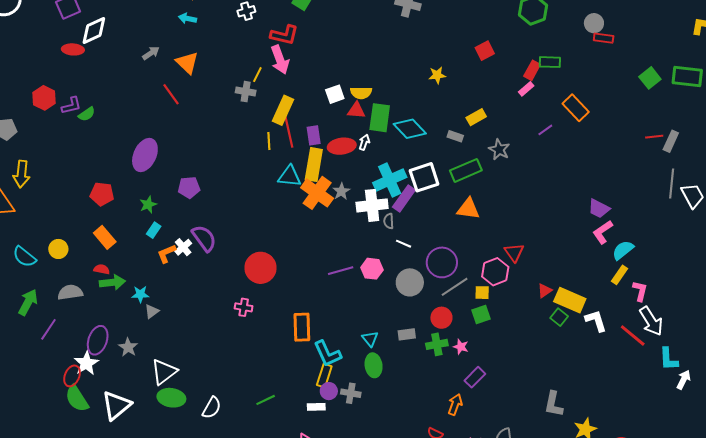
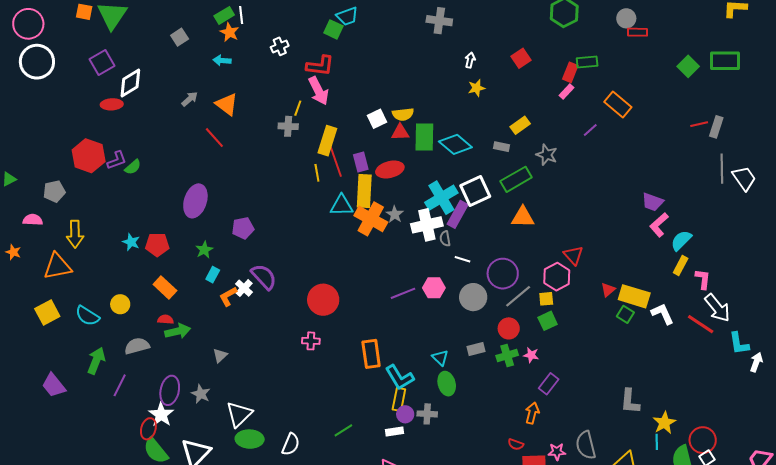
red hexagon: (44, 98) -> (89, 156), size x1.4
white arrow: (364, 142) -> (470, 60), moved
cyan star: (140, 294) -> (131, 242), moved, turned 30

